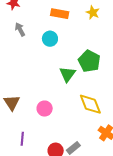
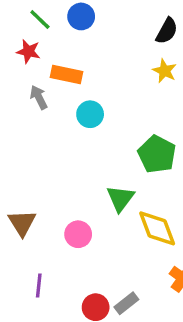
orange rectangle: (60, 14) -> (66, 75), moved
green triangle: (67, 74) -> (120, 198), moved

